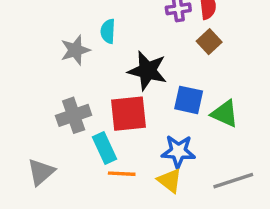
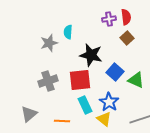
blue square: (189, 100) -> (115, 72), turned 30
cyan rectangle: (104, 148) -> (85, 105), moved
blue star: (178, 151) -> (109, 102), turned 30
orange line: (122, 174) -> (62, 121), moved

